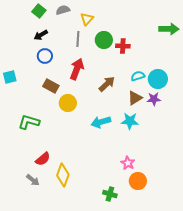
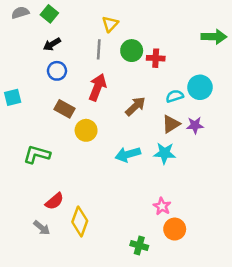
gray semicircle: (63, 10) -> (20, 13), moved
cyan circle: (158, 79) -> (200, 87), moved

